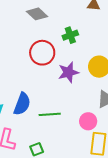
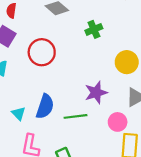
red circle: (42, 53) -> (42, 52), moved
purple star: (68, 72) -> (96, 93), moved

